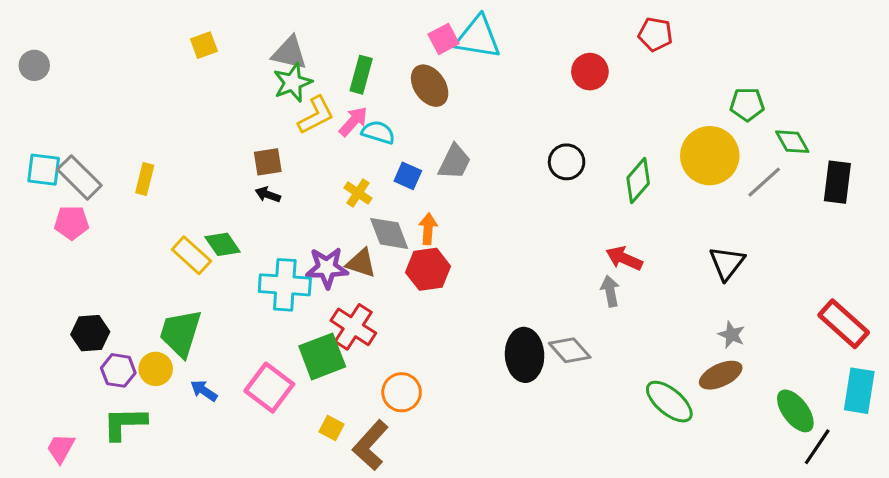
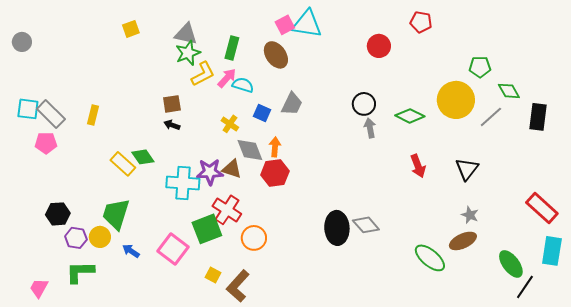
green diamond: (638, 181) -> (410, 116), turned 76
red arrow: (624, 258) -> (418, 166), moved, turned -135
gray arrow: (610, 291) -> (370, 128), moved
orange circle: (402, 392) -> (254, 238), moved

